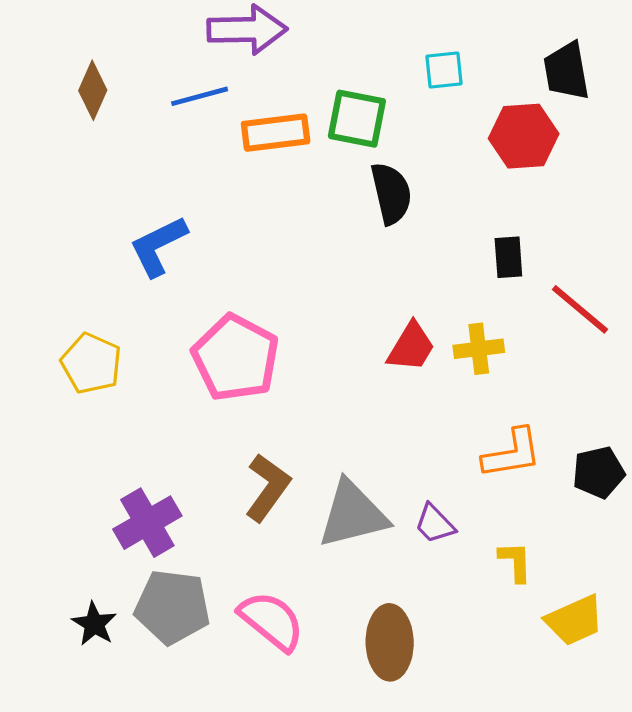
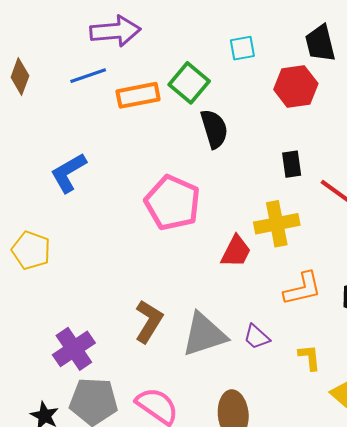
green square: (357, 119) -> (189, 83), turned 33
red trapezoid: (411, 347) -> (236, 251), moved
yellow cross: (479, 349) -> (277, 224), size x1.4
pink pentagon: (236, 358) -> (173, 203), moved

